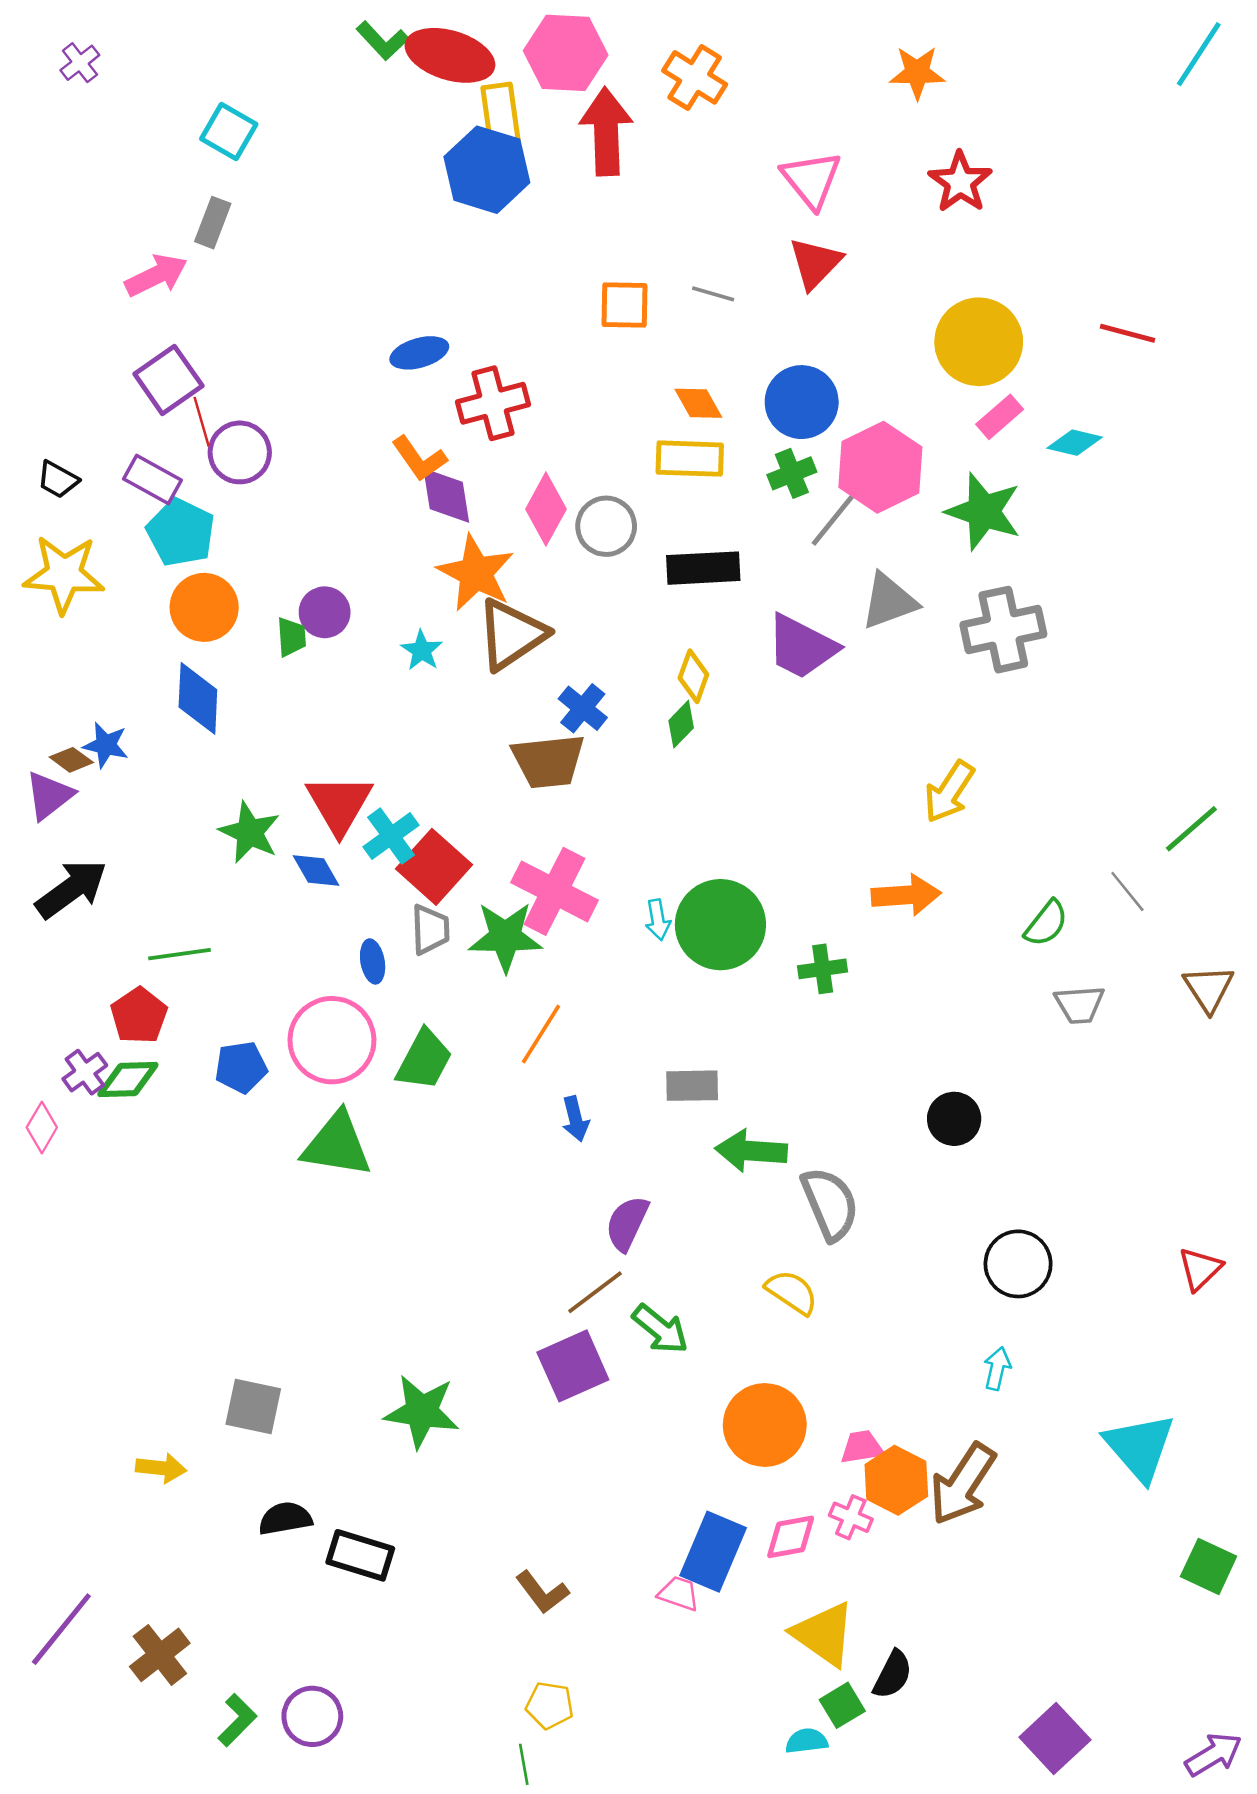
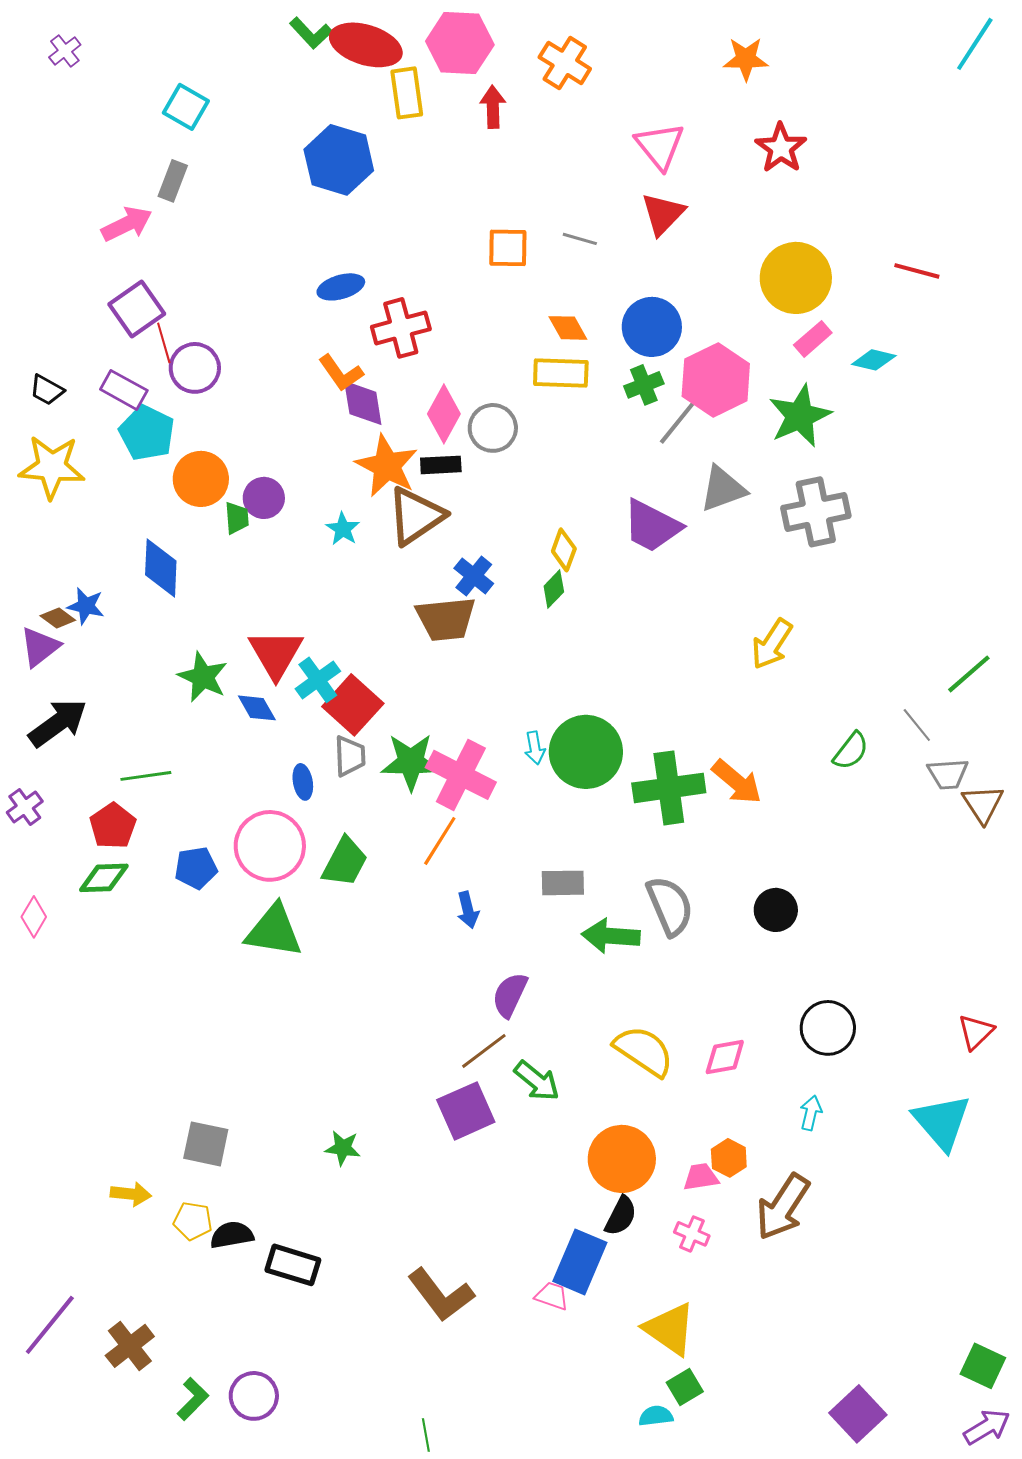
red arrow: (606, 132) -> (493, 107), size x0.6
blue hexagon: (487, 170) -> (339, 160), moved
green star: (984, 511) -> (800, 416), turned 30
black rectangle: (703, 568) -> (441, 465), moved, size x0.7
orange circle: (204, 607) -> (201, 479), moved
pink cross: (555, 891) -> (461, 775), moved
orange arrow: (906, 895) -> (737, 782), moved, turned 44
green cross: (823, 969) -> (669, 788), size x1.8
gray trapezoid: (1080, 1005) -> (948, 774), moved
purple cross: (85, 1072) -> (25, 807), moved
gray semicircle: (830, 1204) -> (670, 906), moved
yellow semicircle: (792, 1292) -> (644, 1051), size x1.4
green star: (422, 1411) -> (343, 1148), size x0.6
cyan triangle: (1140, 1447) -> (942, 1122), moved
orange hexagon: (896, 1480) -> (729, 1158), moved, size x0.7
pink diamond: (791, 1537) -> (725, 1057), moved
green square: (1209, 1566) -> (983, 1366), moved
brown L-shape: (542, 1592) -> (441, 1295), size x1.5
black semicircle: (893, 1675) -> (621, 1216), moved
yellow pentagon: (550, 1705) -> (193, 1221), moved

